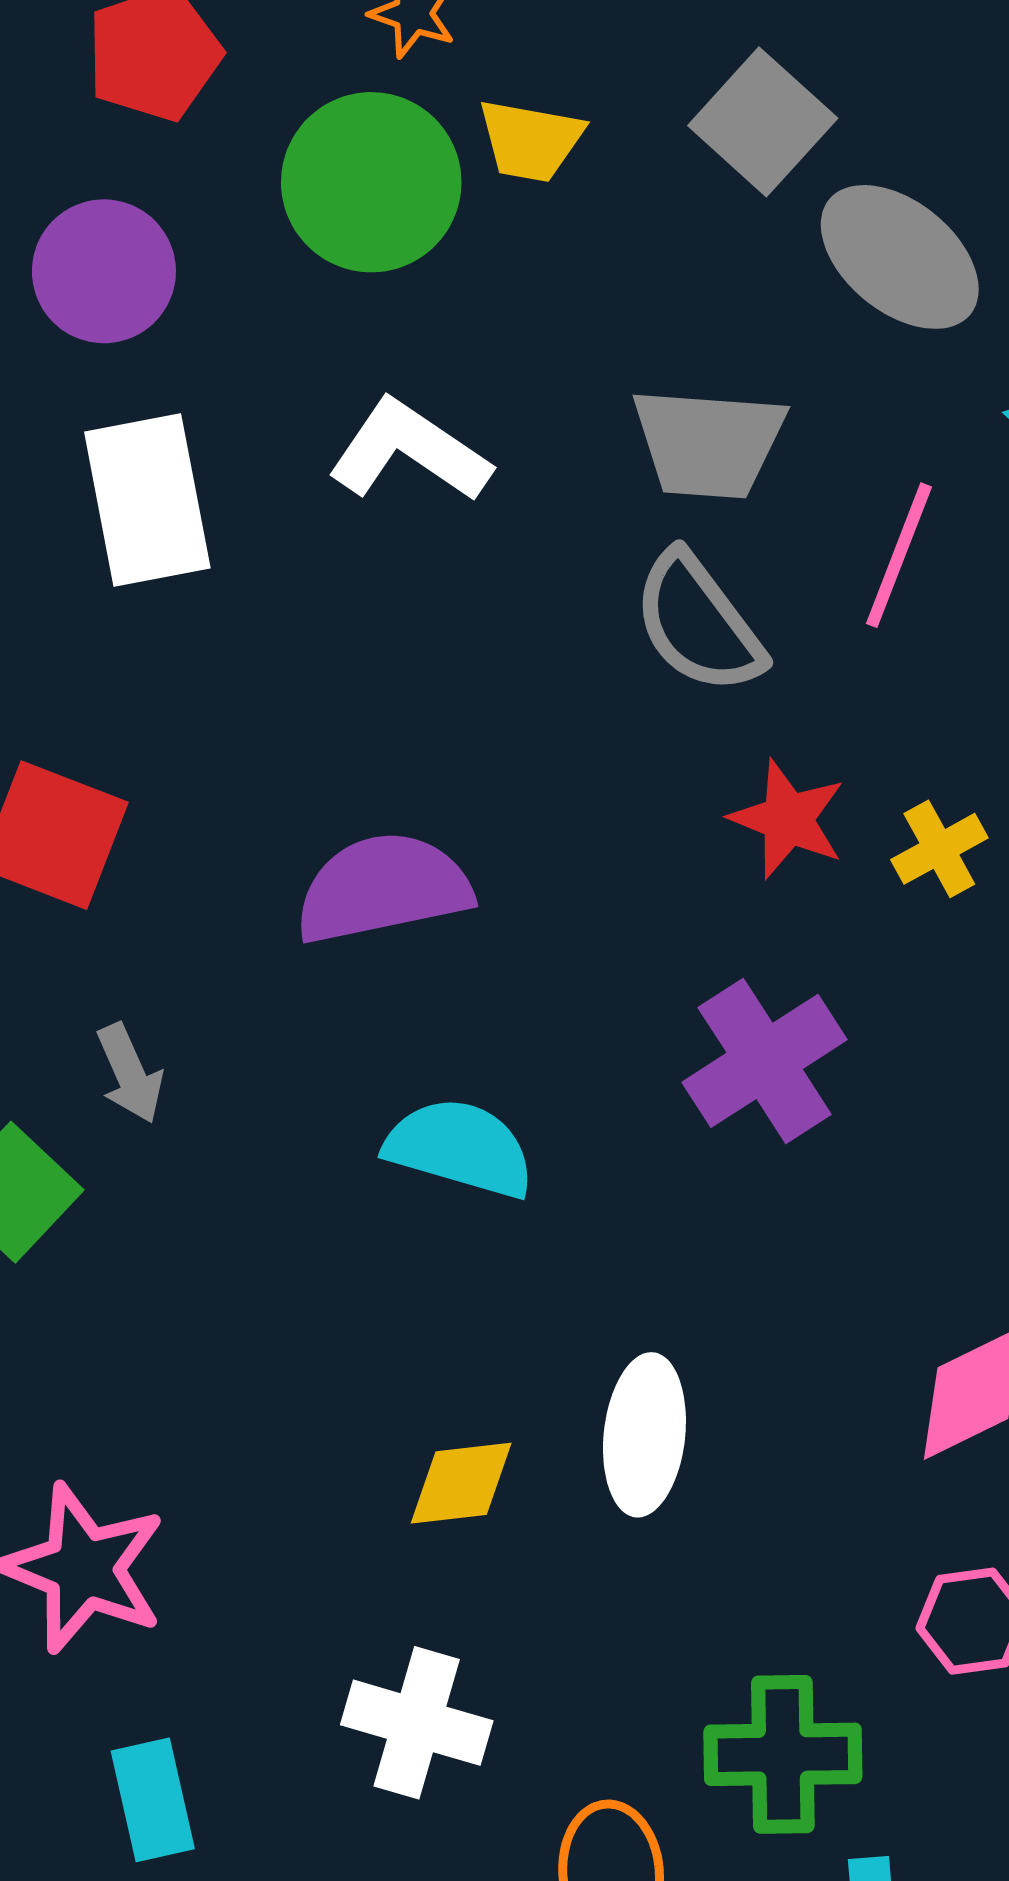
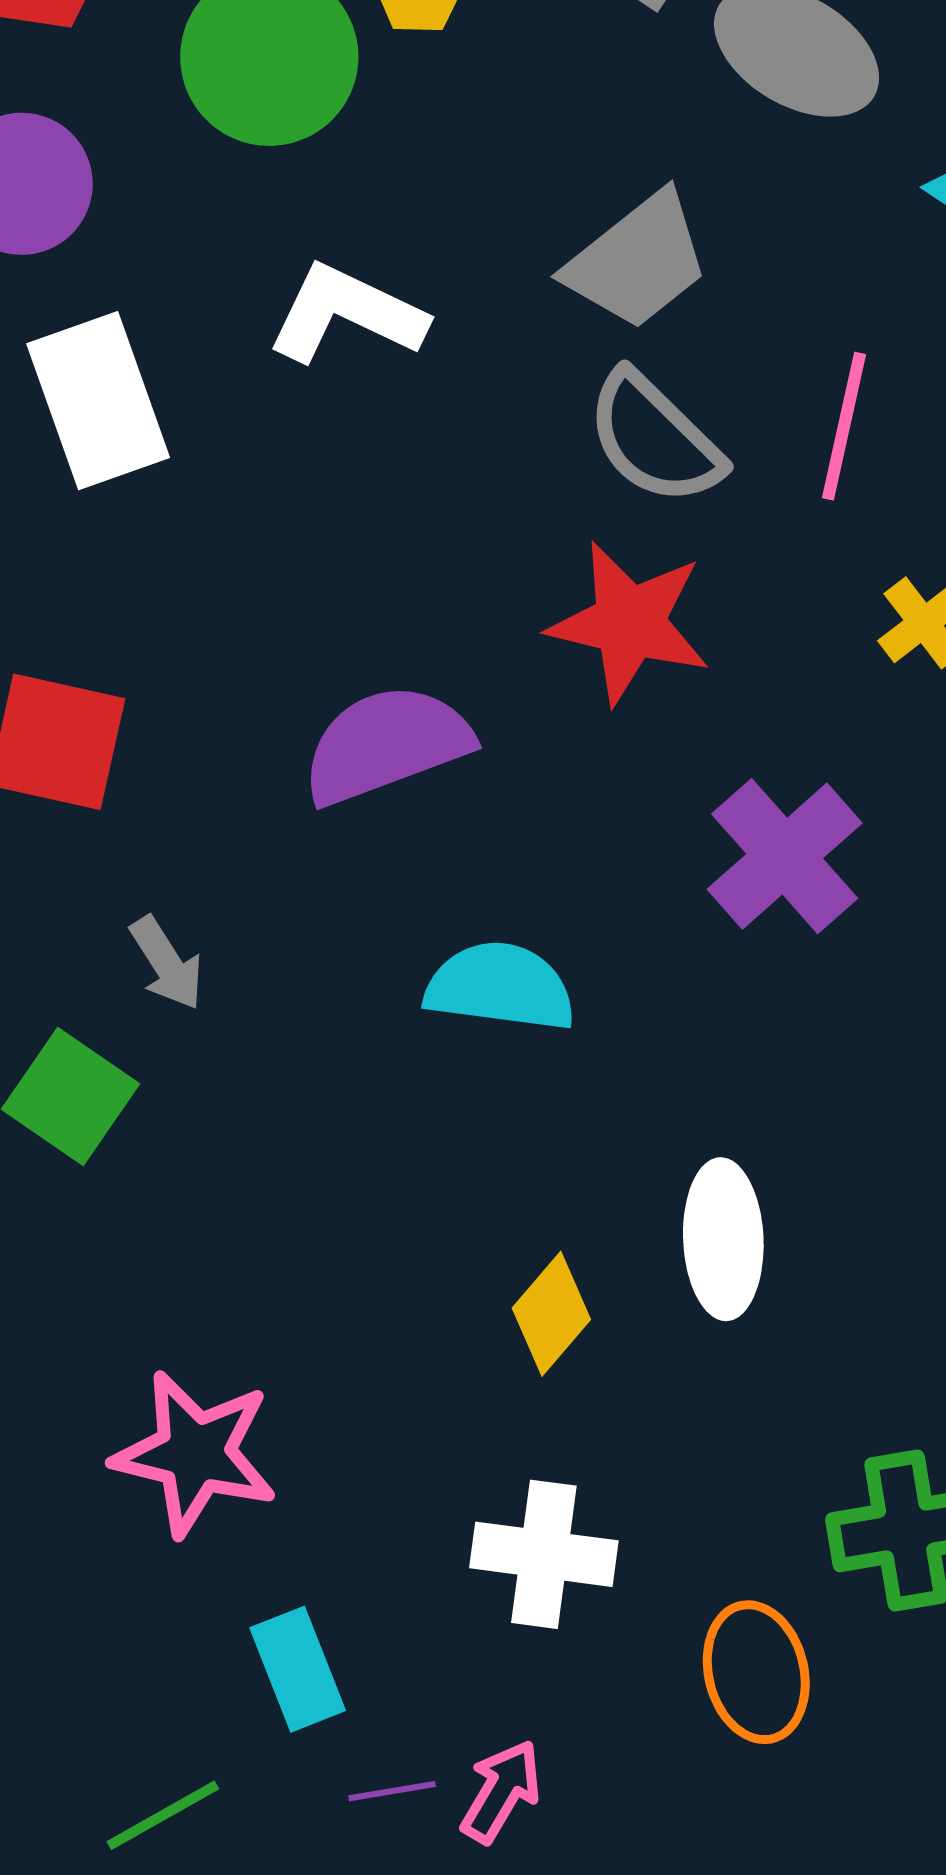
gray trapezoid: (708, 443) -> (638, 261), turned -34
pink line: (899, 555) -> (844, 426), moved
red star: (788, 819) -> (629, 623), moved, size x1.4
yellow diamond: (461, 1483) -> (551, 1314), turned -34

